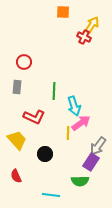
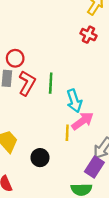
red cross: (84, 37) -> (88, 35), moved
red circle: (24, 62) -> (15, 58), moved
red L-shape: (34, 117) -> (27, 83), moved, turned -85

